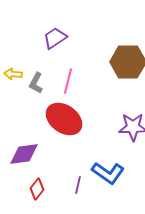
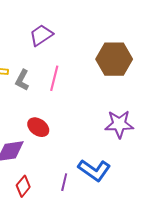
red ellipse: (64, 119) -> (38, 127), moved, size x0.6

